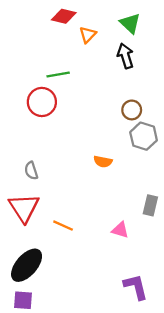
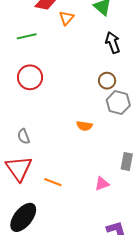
black arrow: (125, 56) -> (113, 43), moved
green line: (58, 75) -> (27, 36), moved
pink triangle: (120, 230) -> (102, 184), turned -35

